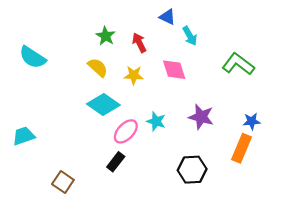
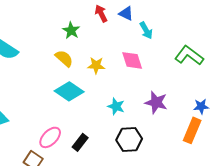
red arrow: (139, 43) -> (101, 13), moved
pink ellipse: (126, 131) -> (50, 137), moved
black hexagon: (192, 170) -> (129, 139), moved

